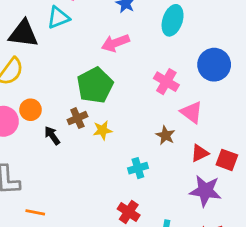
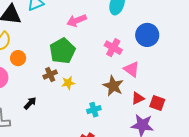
orange circle: (31, 110) -> (18, 58), moved
brown star: (165, 135) -> (113, 86), size x1.5
black arrow: (52, 136) -> (30, 103), moved, turned 80

